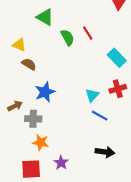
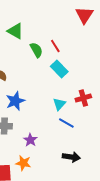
cyan rectangle: (117, 58) -> (59, 69), moved
orange star: (41, 142) -> (23, 163), moved
purple star: (61, 163) -> (30, 140), moved

